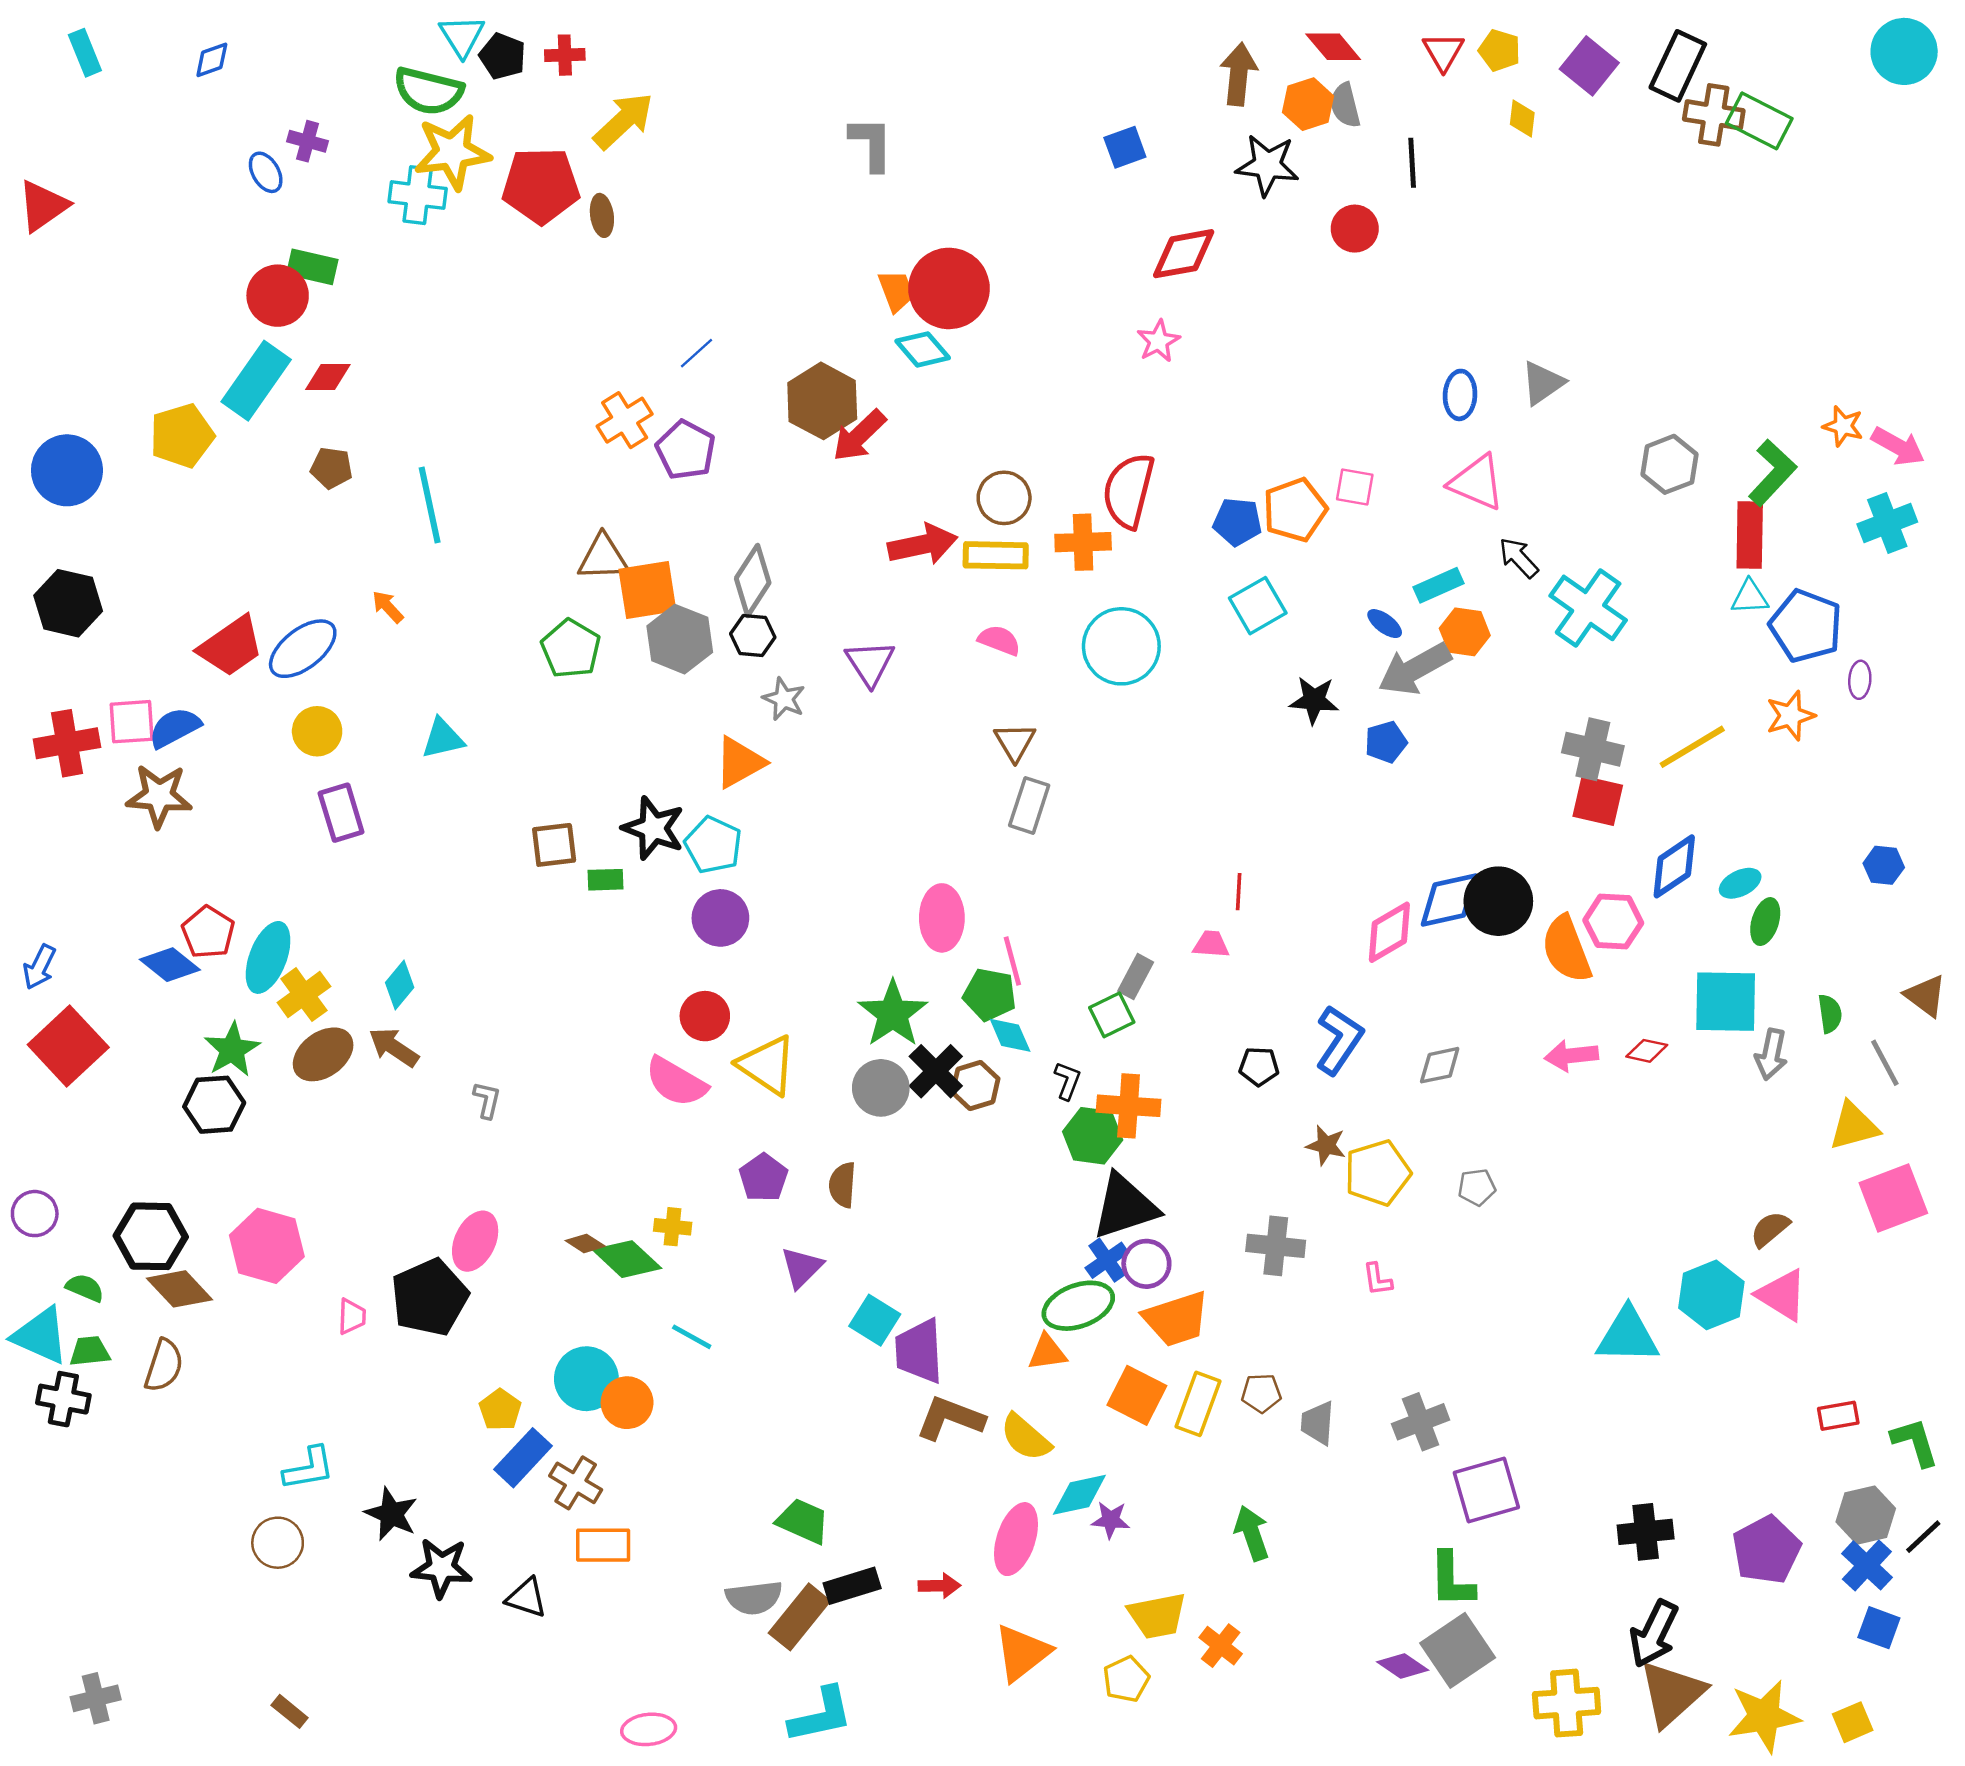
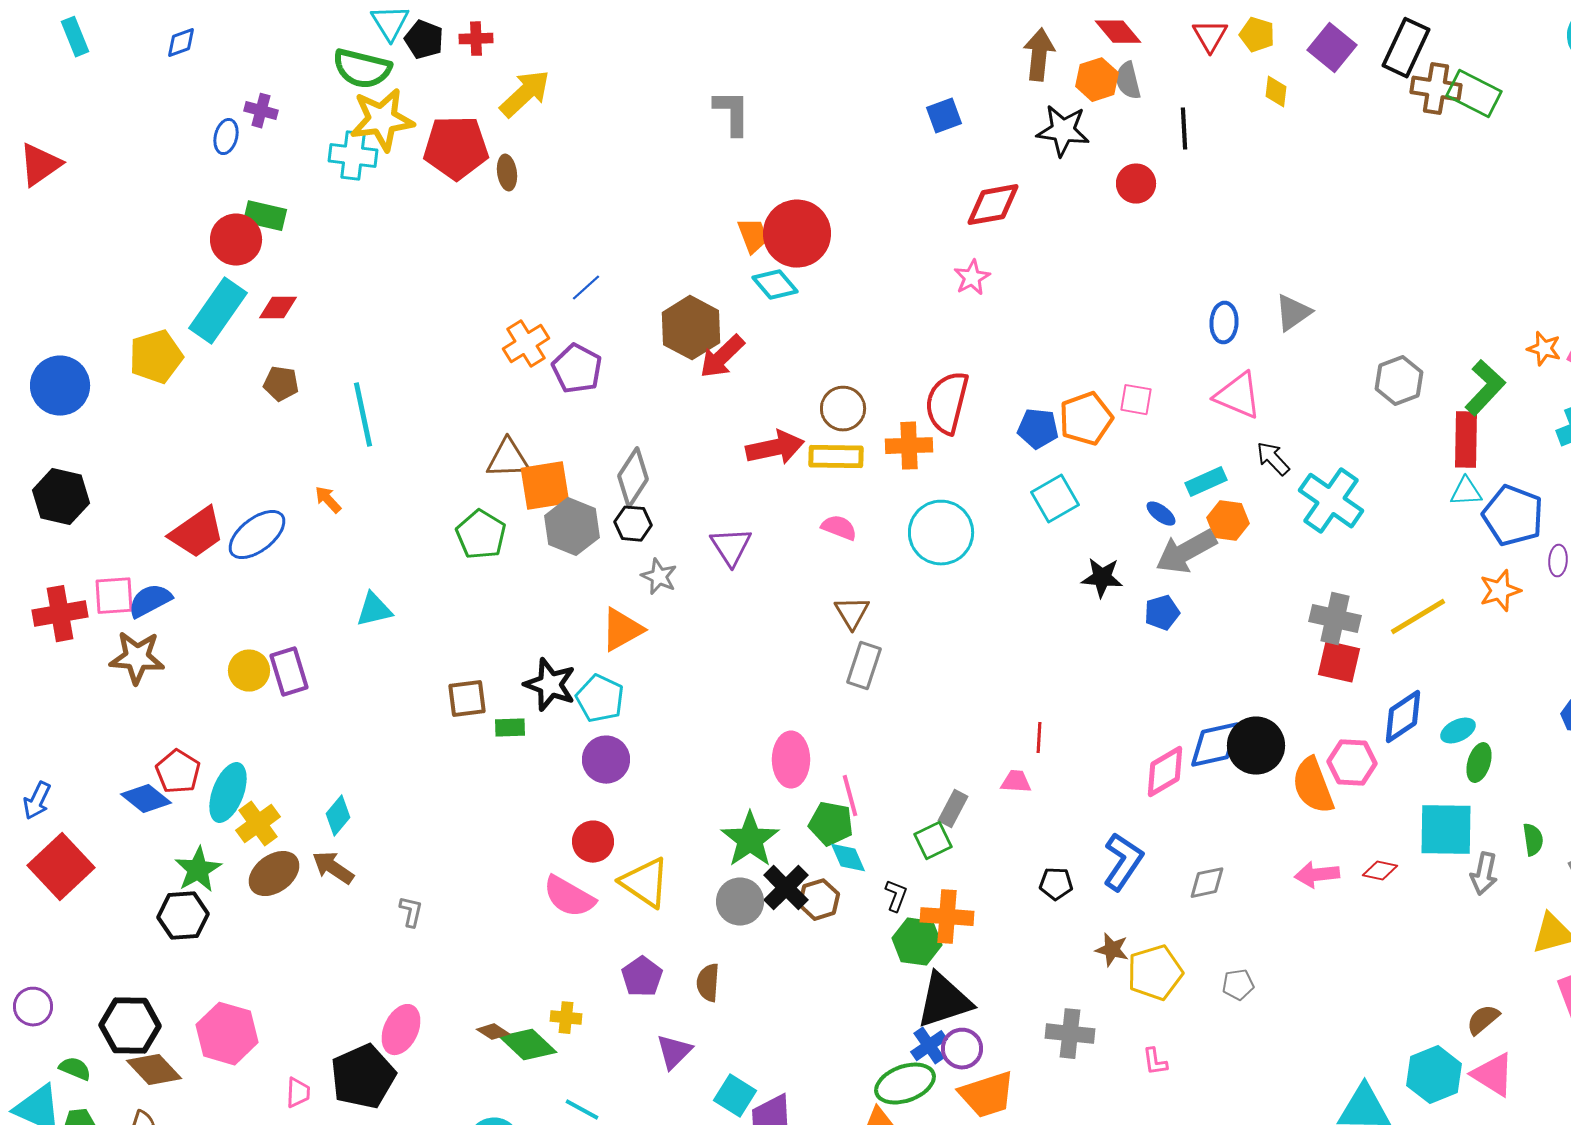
blue ellipse: (266, 172) -> (226, 137), turned 44
yellow circle: (317, 731) -> (249, 671), moved

